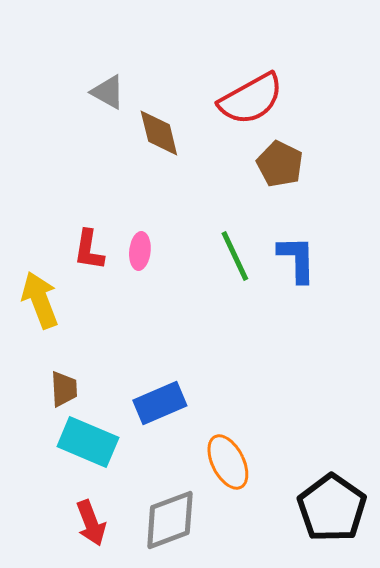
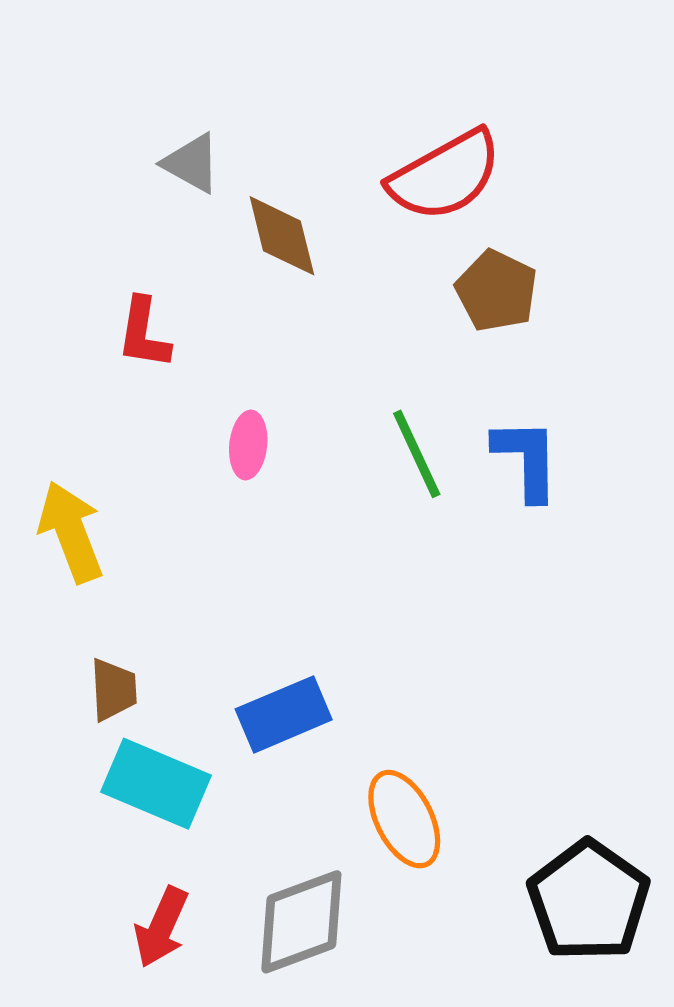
red L-shape: (89, 250) -> (144, 333), moved
red arrow: (91, 523) -> (161, 927), turned 45

